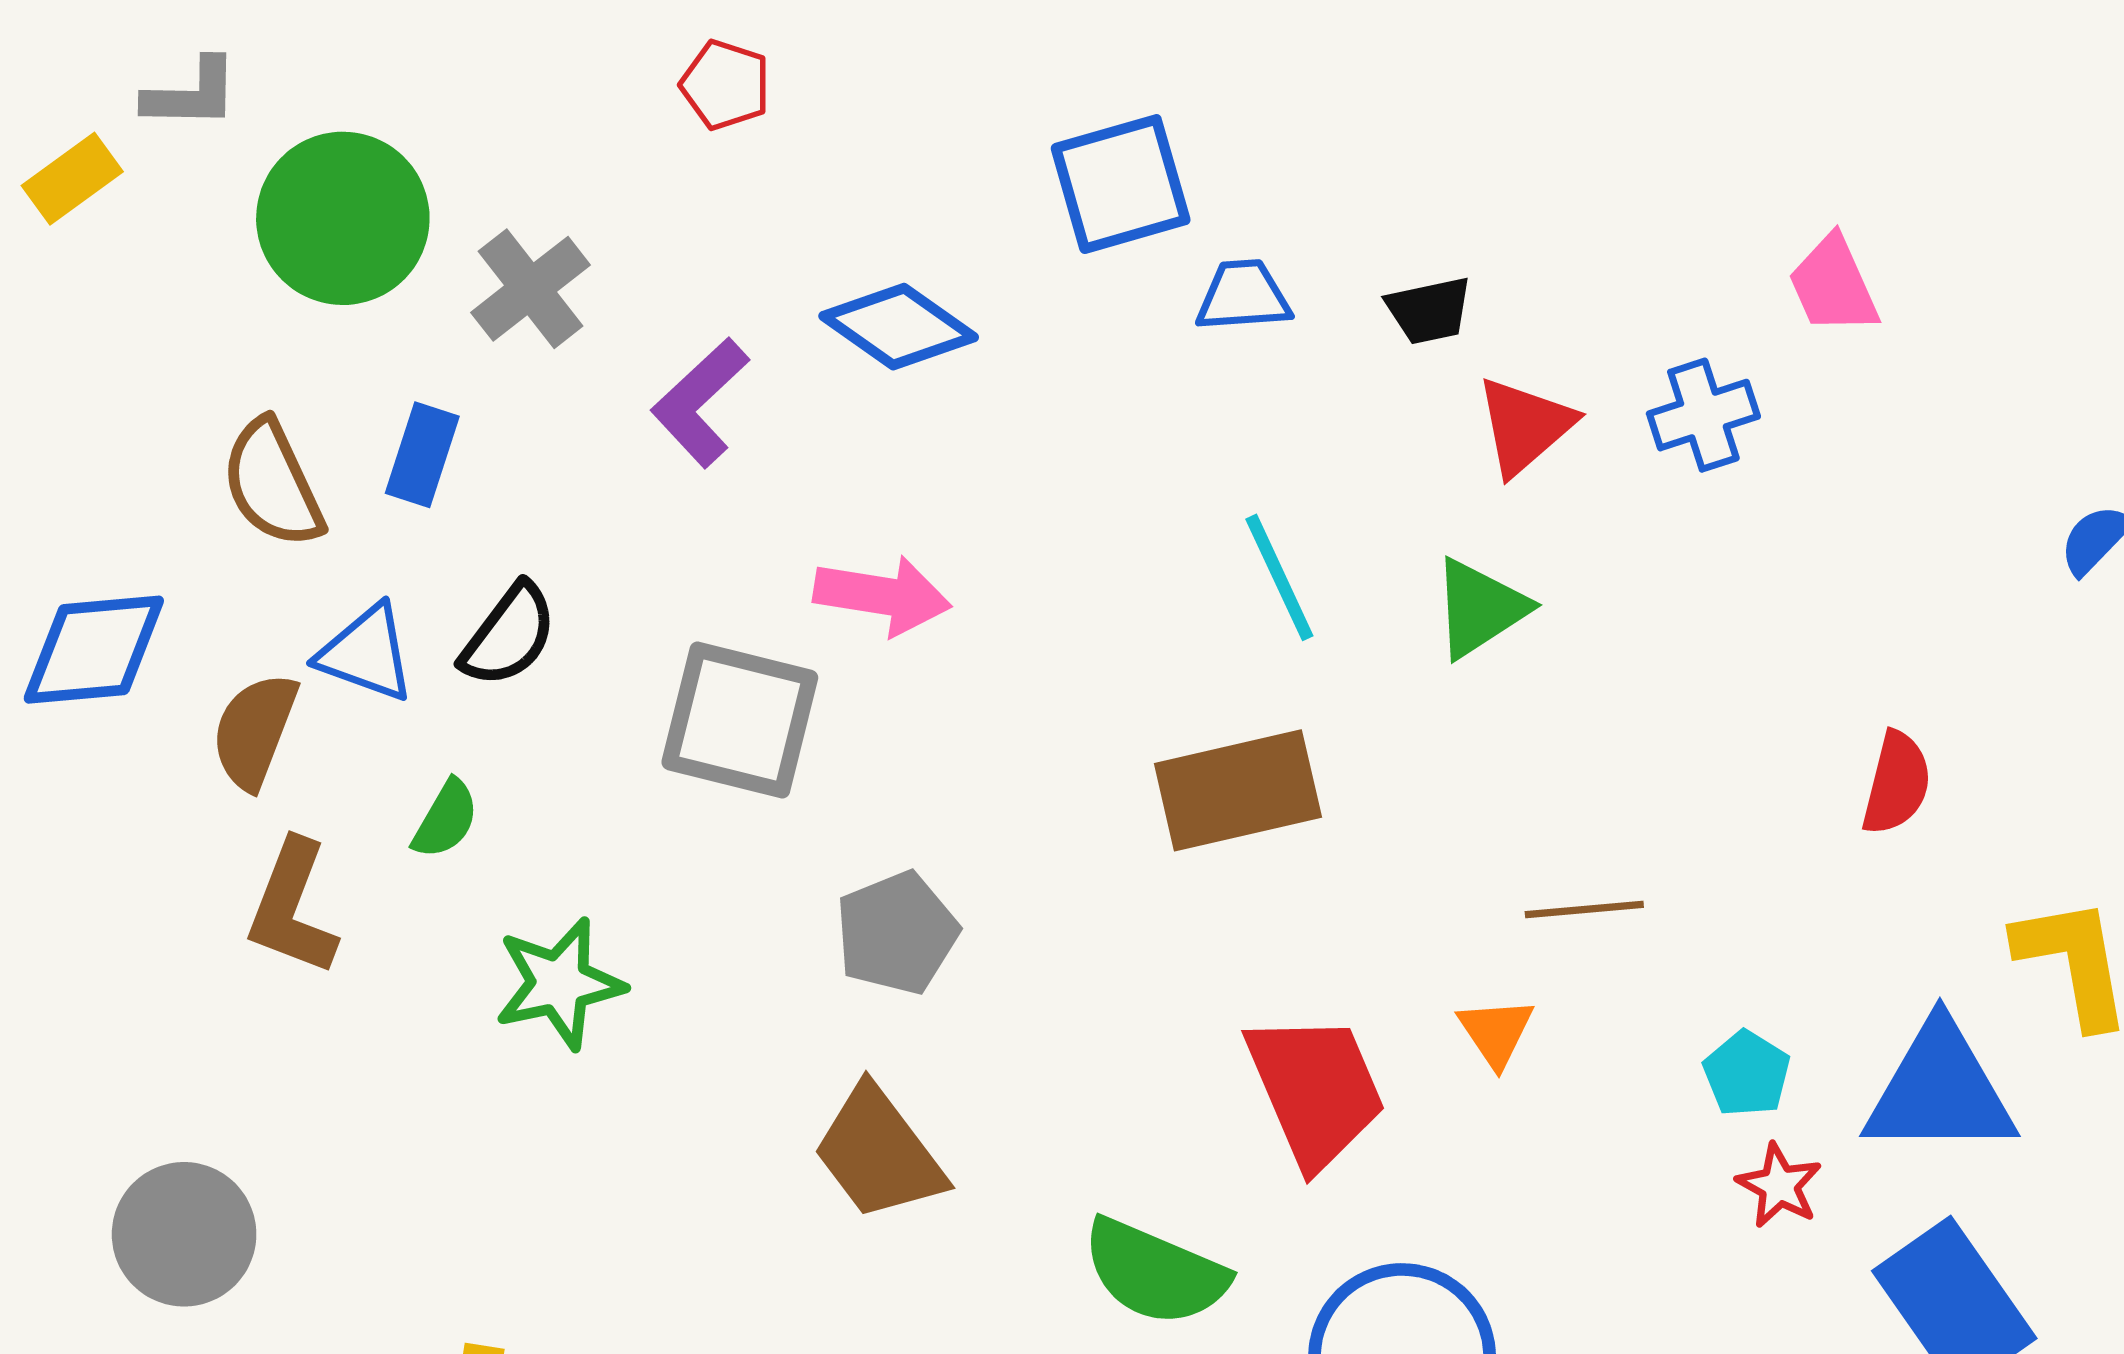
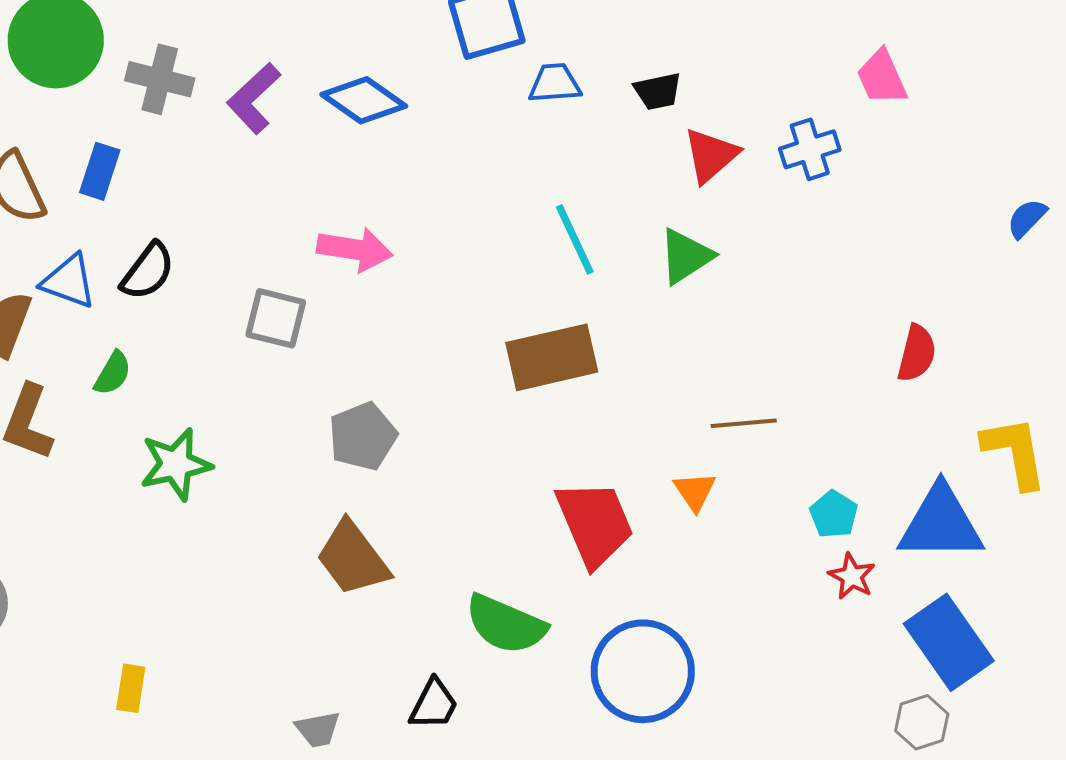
gray cross: (531, 289) -> (160, 79), turned -38
purple L-shape: (700, 402) -> (254, 98), moved
gray square: (740, 720) -> (276, 318), size x0.7

